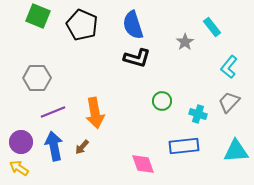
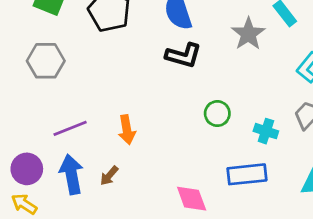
gray star: (185, 42) -> (248, 34), size x1.4
gray hexagon: (37, 78) -> (46, 61), moved
orange arrow: (95, 113) -> (127, 130), size x0.7

